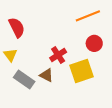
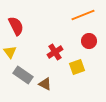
yellow square: (81, 71) -> (77, 67), size x0.7
brown triangle: (46, 75) -> (45, 84), moved

